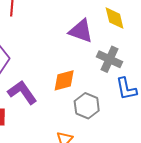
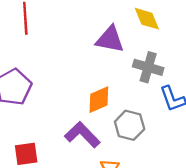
purple L-shape: (22, 92) -> (82, 135), moved

